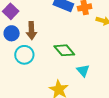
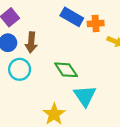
cyan triangle: (83, 71) -> (85, 96), size x1.5

